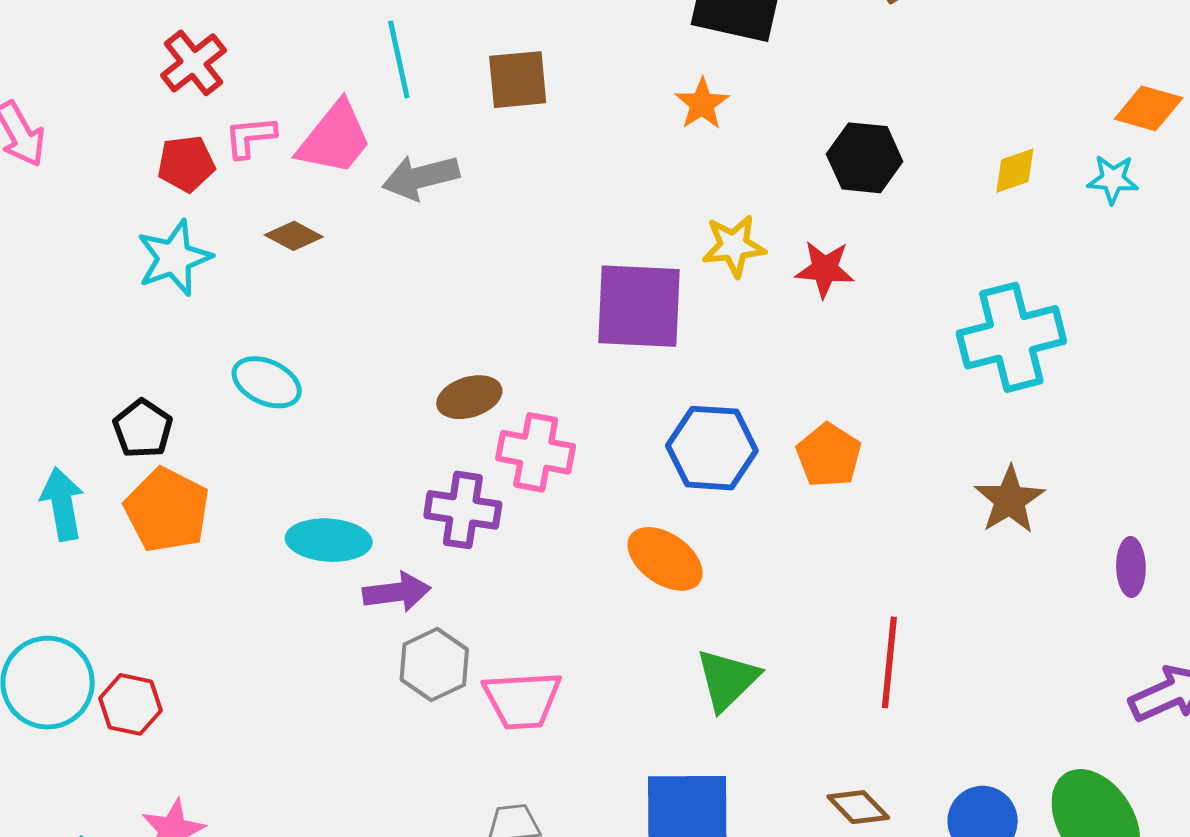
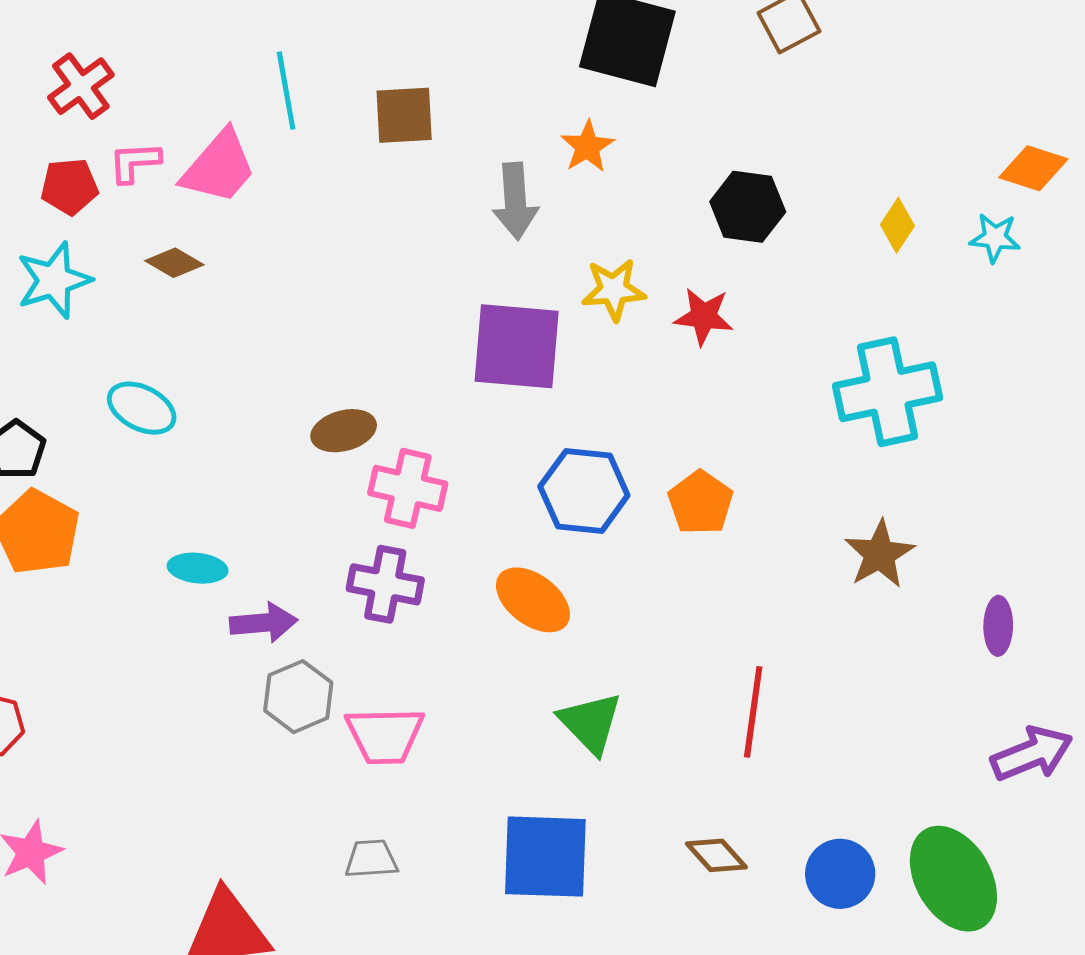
yellow diamond: (1015, 171) -> (897, 225), turned -40
gray arrow: (421, 177) -> (515, 201), moved, turned -82
purple cross: (463, 510) -> (385, 584), moved
cyan ellipse: (329, 540) -> (198, 568), size x0.7
green triangle: (727, 680) -> (590, 723), turned -32

